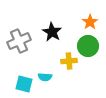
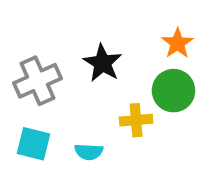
cyan square: (24, 84) -> (34, 144), moved

